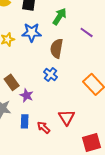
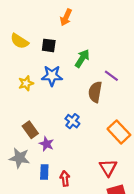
brown semicircle: (57, 48) -> (95, 92), moved
red triangle: (67, 117) -> (108, 168), moved
red arrow: (44, 127) -> (65, 178), turned 40

